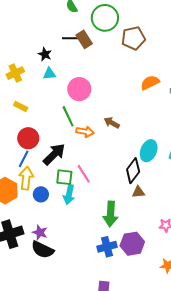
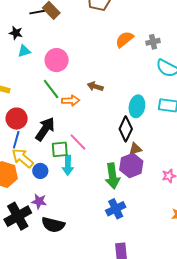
yellow arrow: (26, 178) -> (23, 158), turned -45
purple star: (40, 232) -> (39, 201), moved
purple hexagon: (132, 244) -> (131, 166), moved

